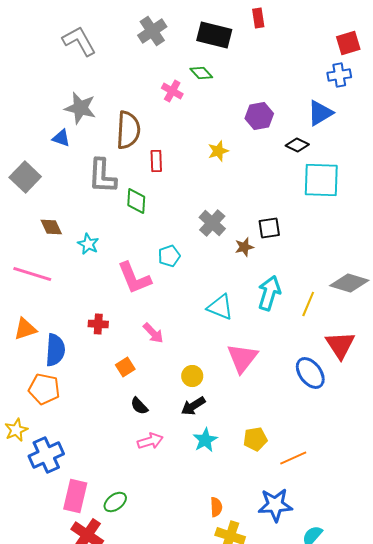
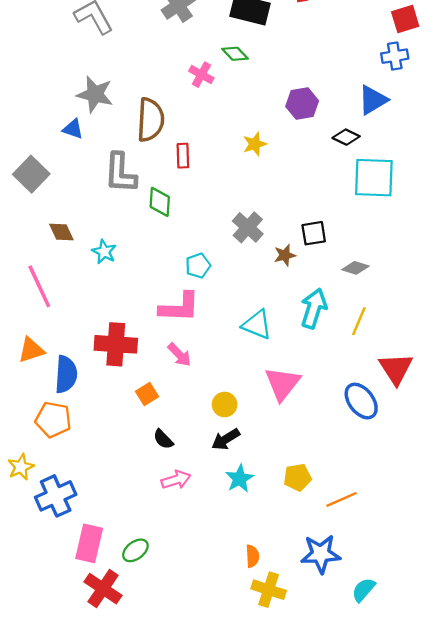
pink line: (32, 274) -> (39, 286), turned 48
pink L-shape: (134, 278) -> (179, 307), moved, turned -66
gray diamond: (349, 283) -> (355, 268), moved, size x0.6
red cross: (98, 324) -> (116, 344), size x1.8

